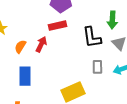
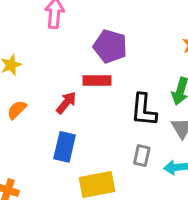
orange semicircle: (20, 47) -> (17, 110), moved
blue rectangle: (25, 76) -> (65, 147), moved

